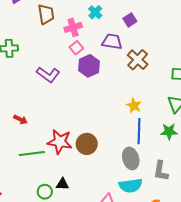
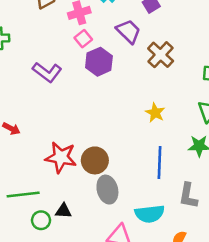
purple trapezoid: (112, 42) -> (128, 31), turned 35
blue line: (139, 131) -> (159, 163), moved
green line: (32, 154) -> (23, 194), moved
gray ellipse: (131, 158) -> (107, 190), moved

